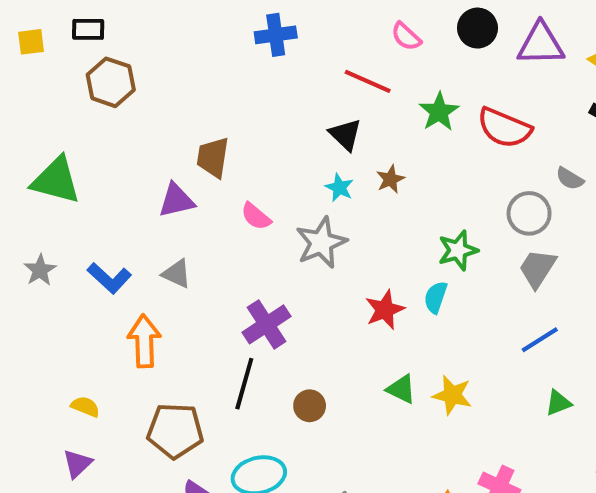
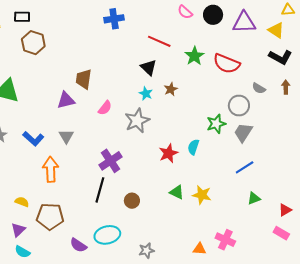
pink semicircle: (406, 36) -> (185, 12), moved
pink semicircle: (256, 216) -> (105, 108), turned -91
green star: (458, 250) -> (216, 124), moved
gray triangle: (177, 274) -> (66, 136), turned 35
brown pentagon: (175, 431) -> (50, 216), moved

